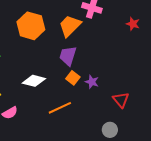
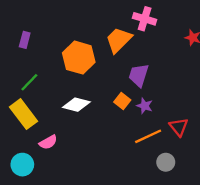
orange hexagon: (31, 26) -> (79, 58), moved
purple trapezoid: (68, 56) -> (139, 75), moved
orange line: (60, 108) -> (148, 136), moved

